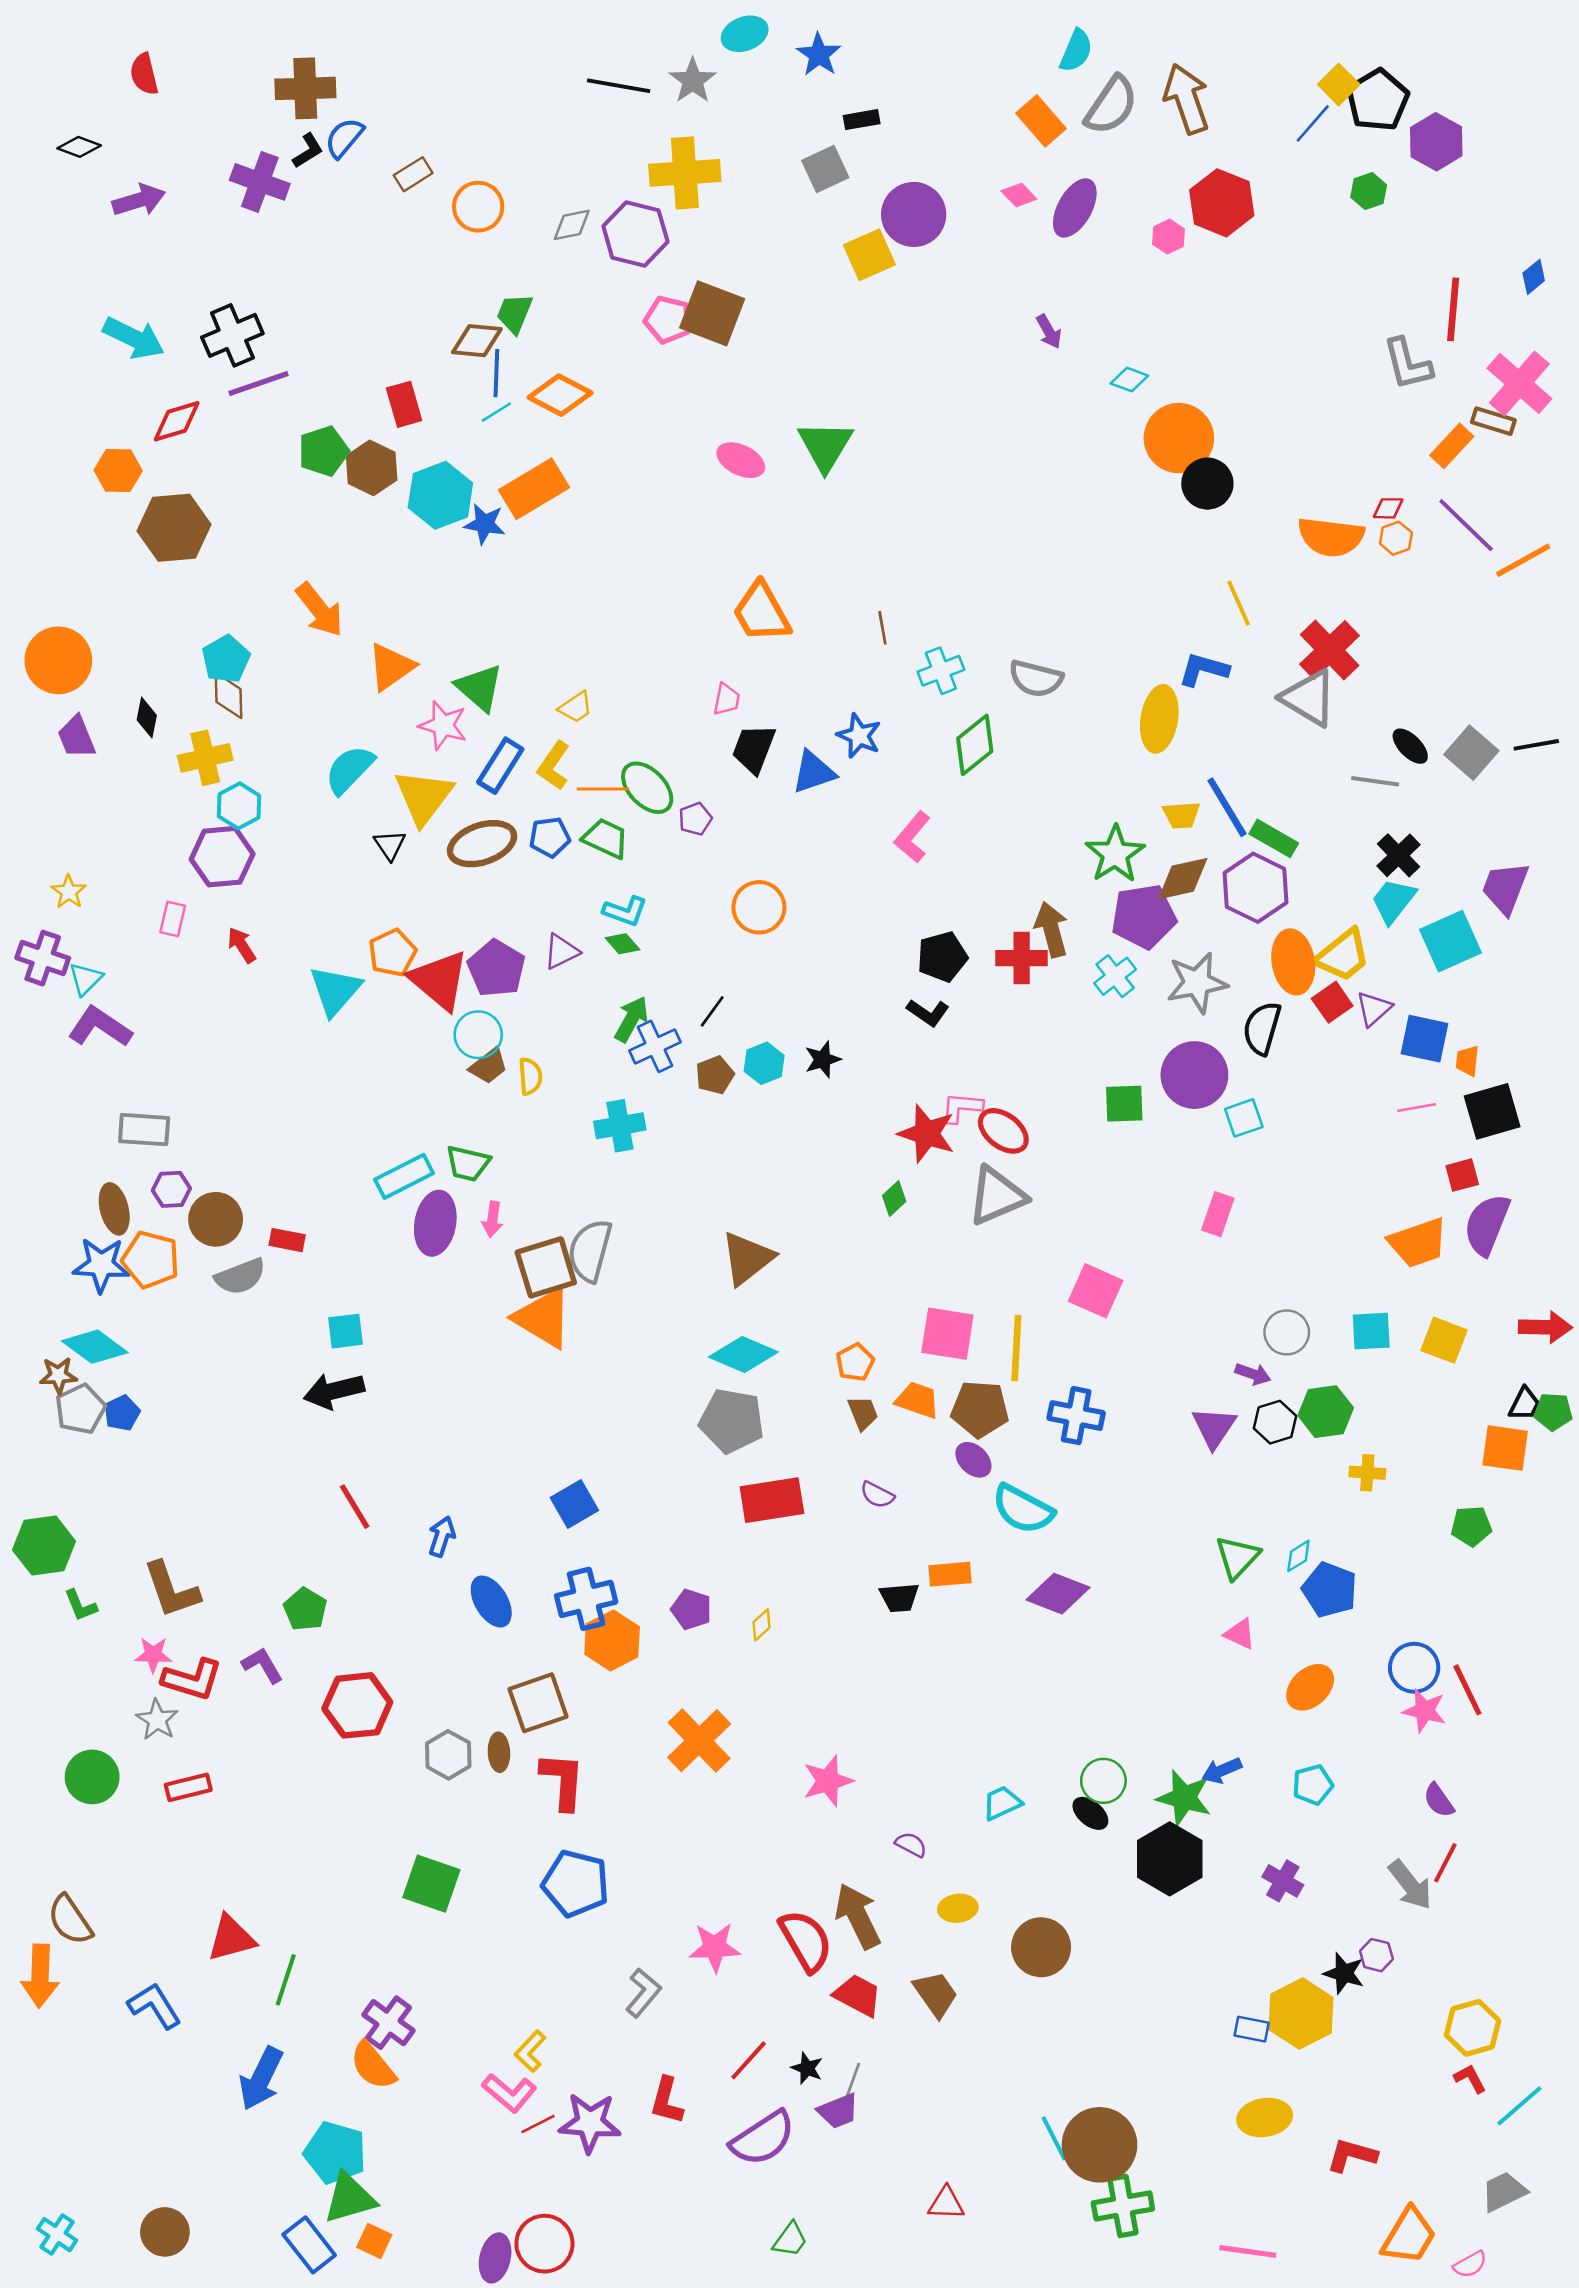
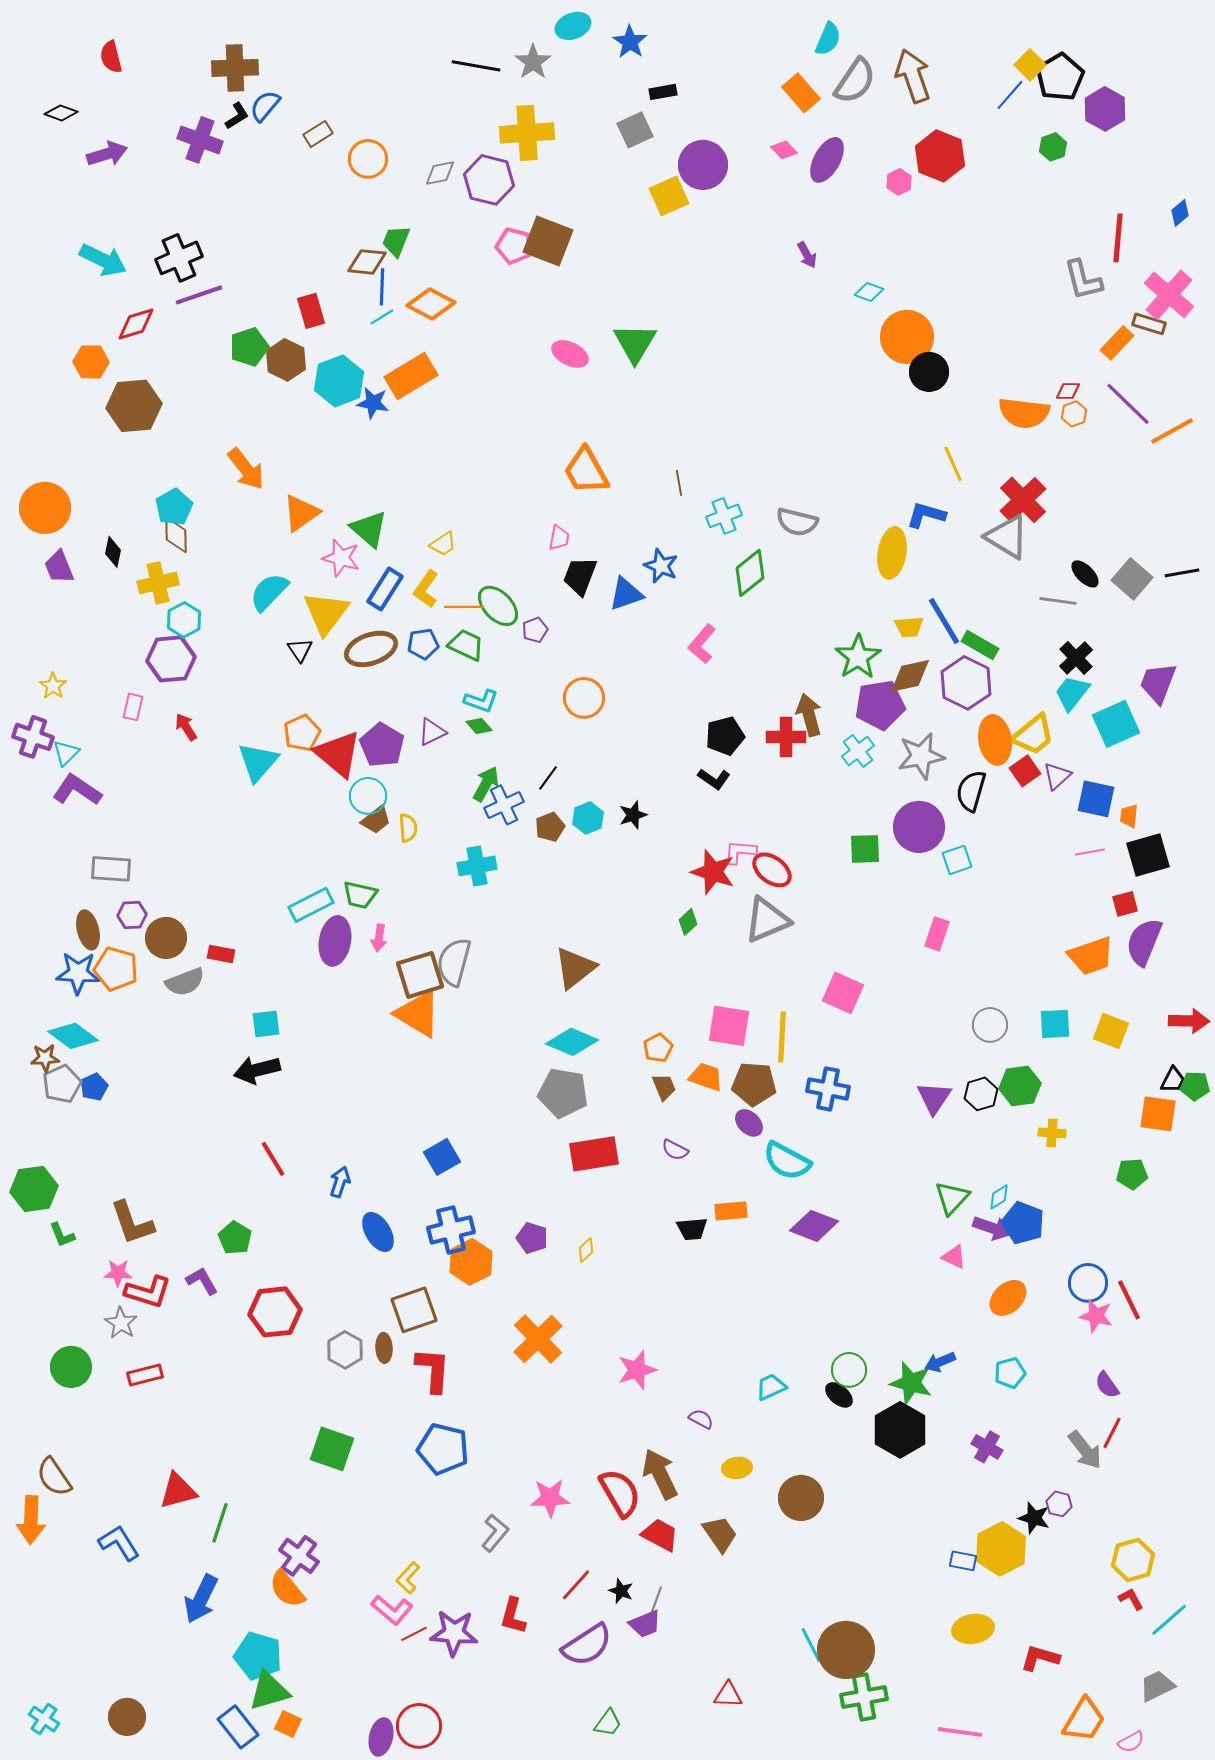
purple arrow: (1253, 1374) -> (992, 1228), moved, size x1.4

